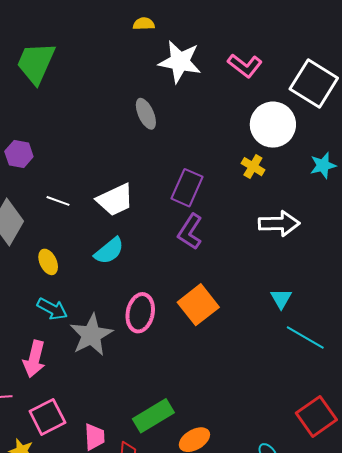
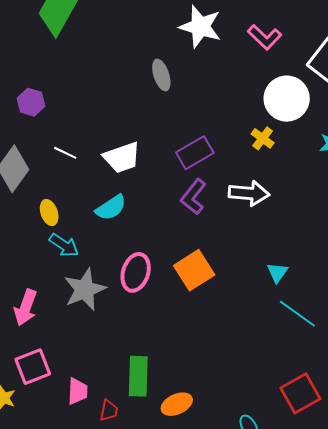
purple rectangle: (187, 188) -> (195, 153), turned 30
white arrow: (279, 224) -> (249, 193), moved
cyan arrow: (52, 309) -> (64, 245), moved
green rectangle: (153, 416) -> (138, 376), turned -63

